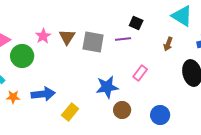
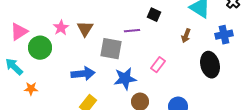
purple line: (123, 39) -> (132, 31), moved
gray square: (93, 42) -> (111, 49), moved
blue arrow: (43, 94) -> (83, 74), moved

